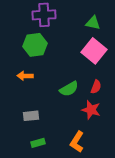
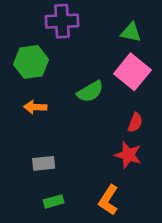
green hexagon: (35, 45) -> (31, 62), moved
green semicircle: (69, 89) -> (90, 92), moved

